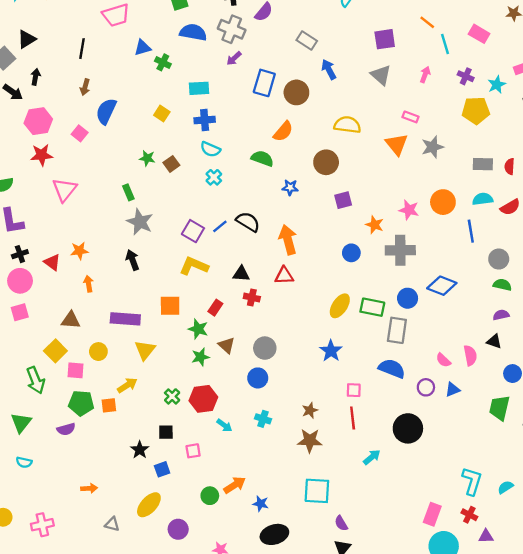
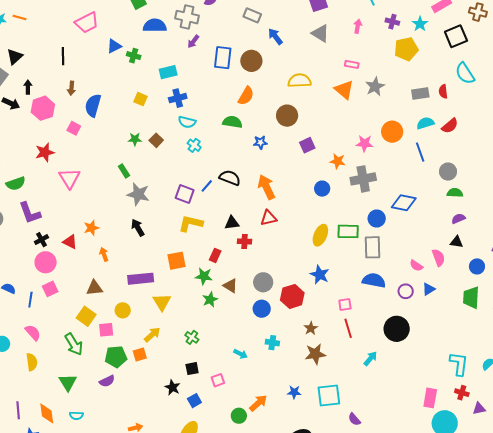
pink hexagon: (38, 121) -> (43, 108), moved
red hexagon: (203, 399) -> (292, 296), moved
blue star: (261, 504) -> (294, 392), moved

